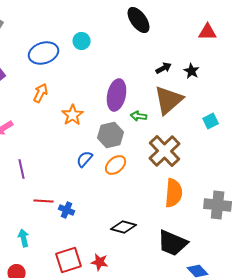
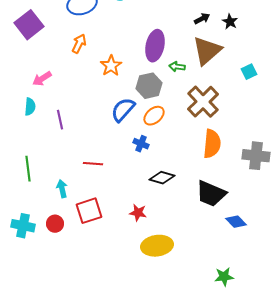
blue semicircle: (85, 159) -> (123, 110), size x1.5
red line: (44, 201) -> (93, 164), moved
blue cross: (67, 210) -> (141, 144), moved
red square: (69, 260) -> (89, 211), moved

